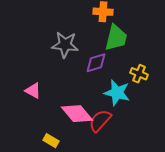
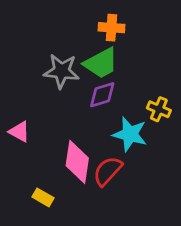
green trapezoid: (116, 38) -> (101, 63), moved, turned 48
pink diamond: (77, 114) -> (77, 162), turned 48

